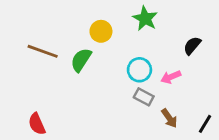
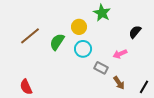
yellow circle: (101, 31) -> (79, 27), moved
brown line: (43, 51) -> (30, 36), turned -60
cyan circle: (139, 70) -> (83, 49), moved

